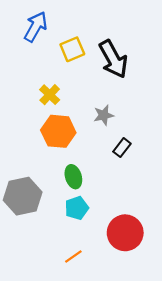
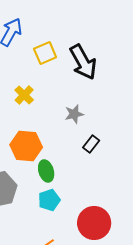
orange hexagon: (58, 131) -> (26, 146), moved

